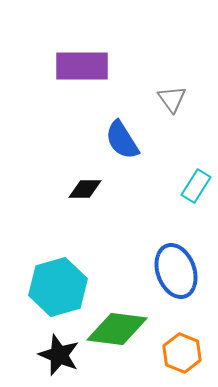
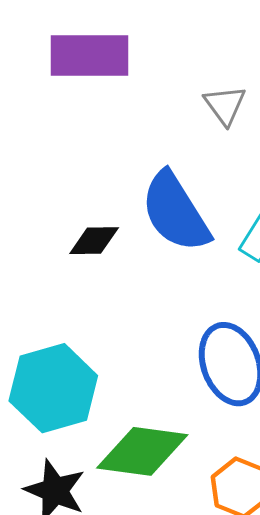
blue semicircle: (122, 140) -> (175, 212), moved, size x1.4

